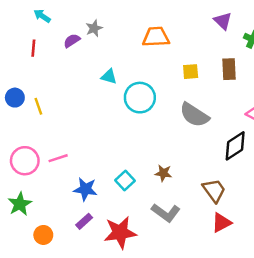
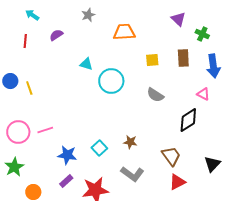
gray star: (94, 28) -> (88, 15), moved
gray semicircle: (194, 115) -> (155, 95), size x0.7

